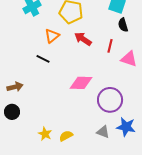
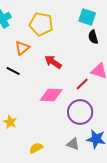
red arrow: (83, 39) -> (53, 62), moved
red line: (110, 46) -> (82, 84), moved, turned 32
yellow star: (45, 134) -> (10, 122), moved

